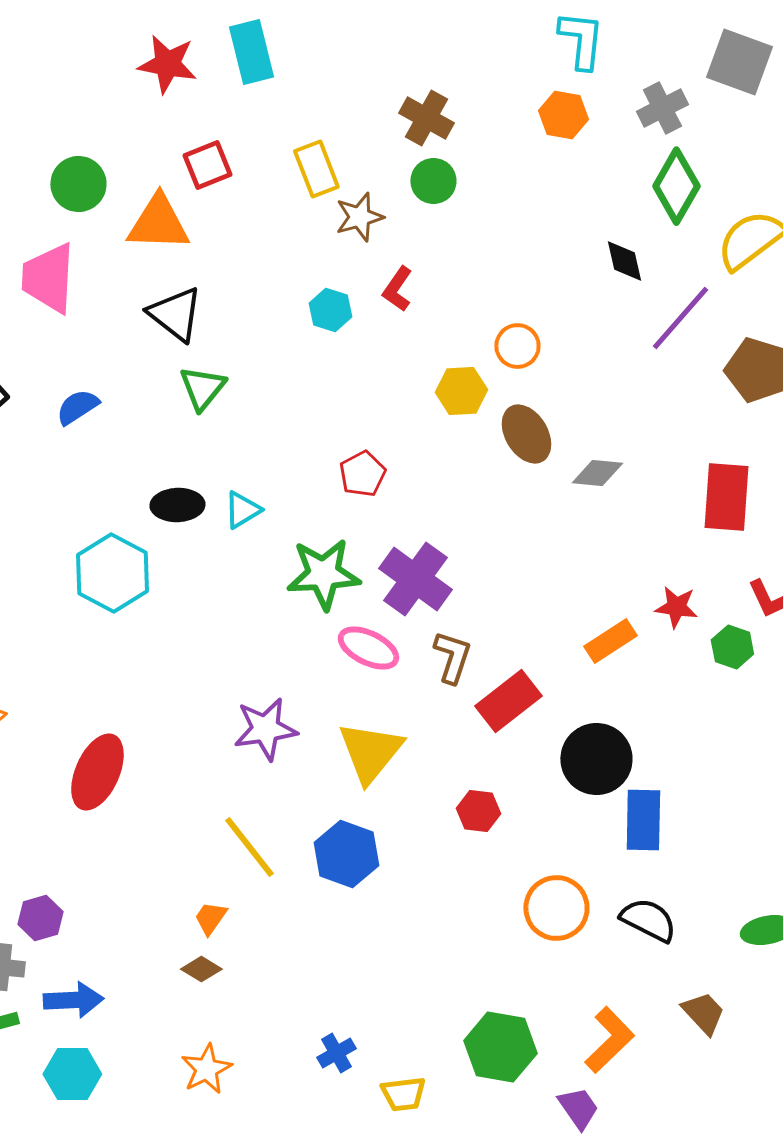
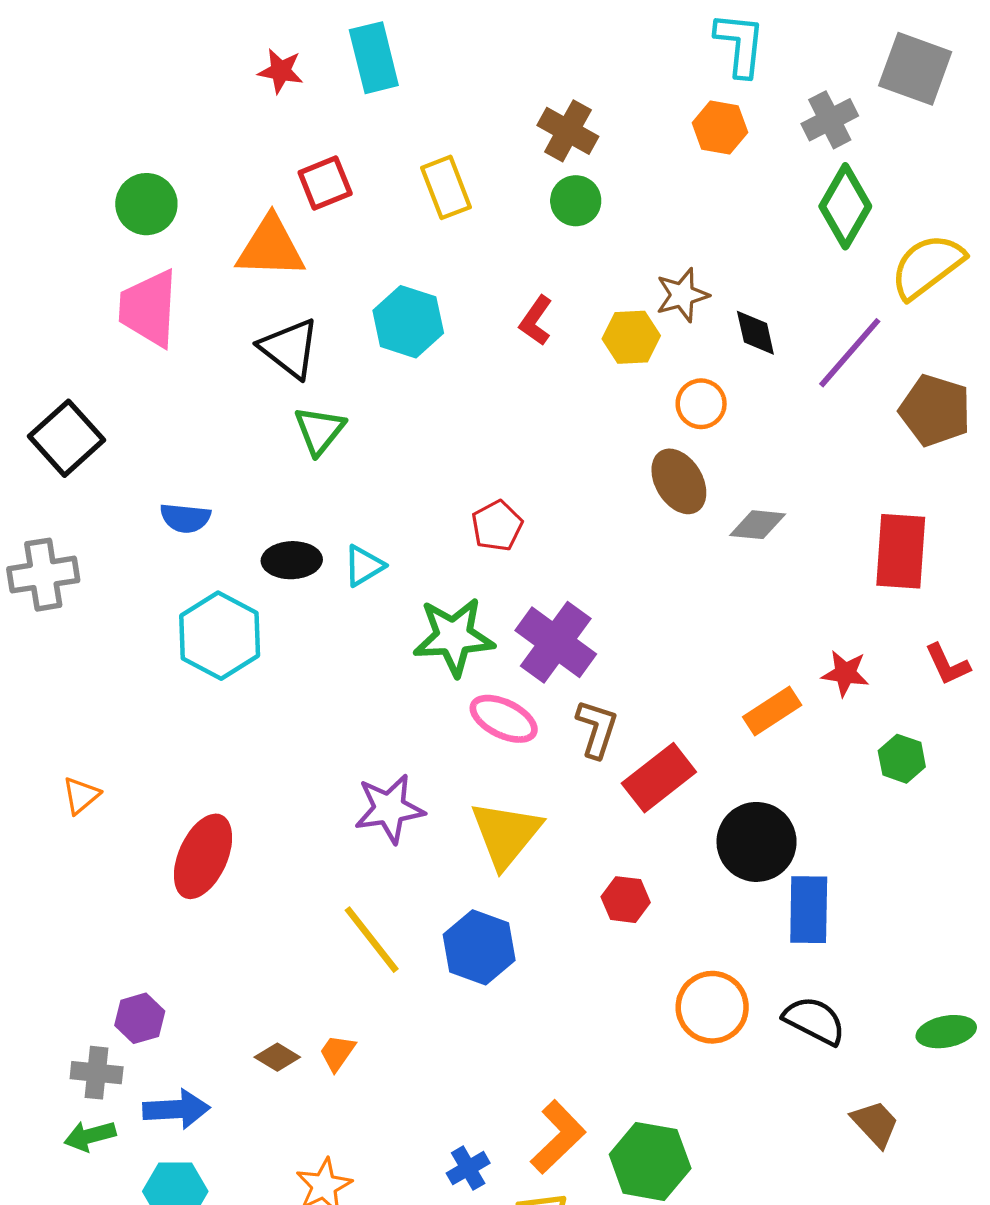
red star: (167, 64) -> (281, 71), size x0.7
green circle: (78, 184) -> (146, 204), moved
brown star: (359, 217) -> (682, 295), moved
black diamond: (624, 261) -> (755, 333), moved
cyan hexagon: (330, 310) -> (408, 322), moved, size x1.5
orange circle: (517, 346) -> (701, 404), moved
yellow hexagon: (461, 391) -> (631, 337), moved
blue semicircle: (77, 407) -> (185, 518), moved, turned -141
green hexagon: (732, 647) -> (902, 759), moved
orange trapezoid: (210, 918) -> (337, 1053), moved
brown diamond: (201, 969) -> (277, 1057), moved
orange L-shape: (609, 1040) -> (558, 1137), moved

